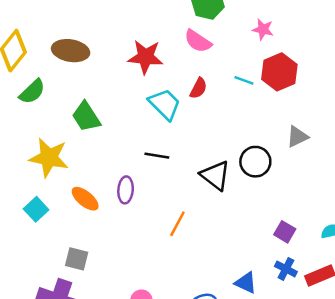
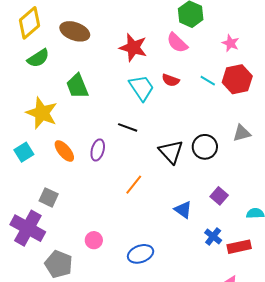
red semicircle: (198, 88) -> (171, 80), turned 72
purple square: (285, 232) -> (219, 196), moved
blue triangle: (246, 283) -> (183, 210), moved

